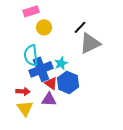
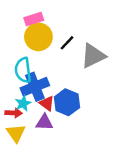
pink rectangle: (31, 11) -> (34, 19), moved
yellow circle: (44, 27) -> (38, 37), size x1.5
black line: (80, 27) -> (67, 43), moved
cyan star: (61, 63) -> (23, 103), moved

